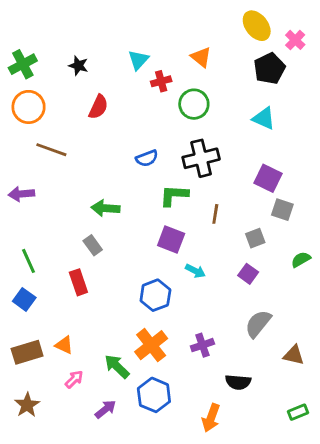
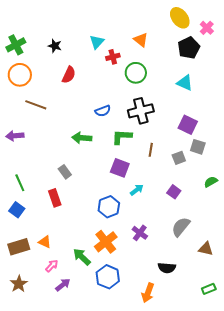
green arrow: (106, 208) -> (82, 138), moved
gray square: (255, 238) -> (179, 158), moved
cyan arrow: (195, 271) -> (137, 190), turned -64
purple cross: (202, 345) -> (140, 233), moved, turned -35
purple arrow: (106, 409) -> (63, 285), moved

